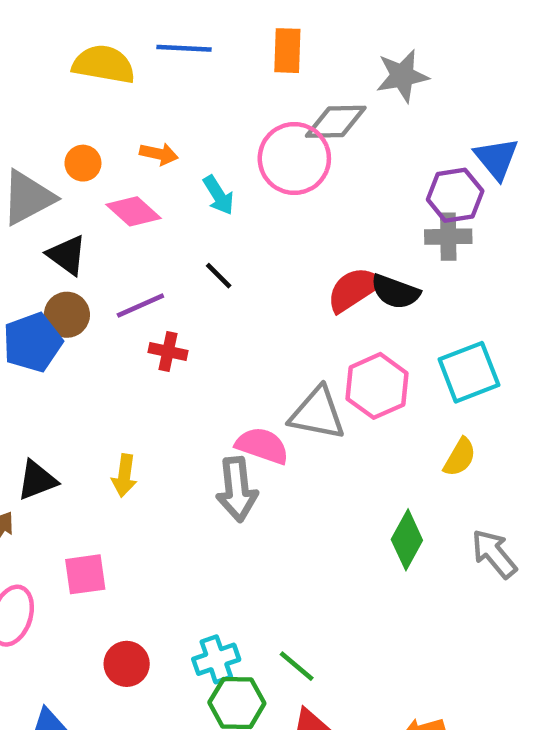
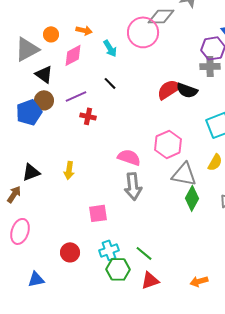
pink diamond: (134, 211) -> (73, 55), turned -70
pink hexagon: (377, 386) -> (168, 144), moved
gray triangle: (317, 413) -> (184, 174), moved
gray arrow: (237, 489) -> (133, 186), moved
pink square: (85, 574) -> (98, 213), moved

